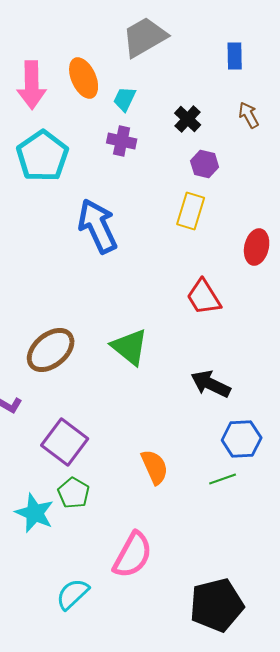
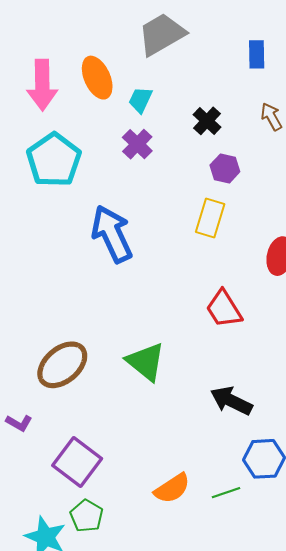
purple cross: (122, 141) -> (137, 144), turned 32
orange semicircle: (155, 467) -> (172, 488), turned 81
green line: (223, 479) -> (226, 493), moved

